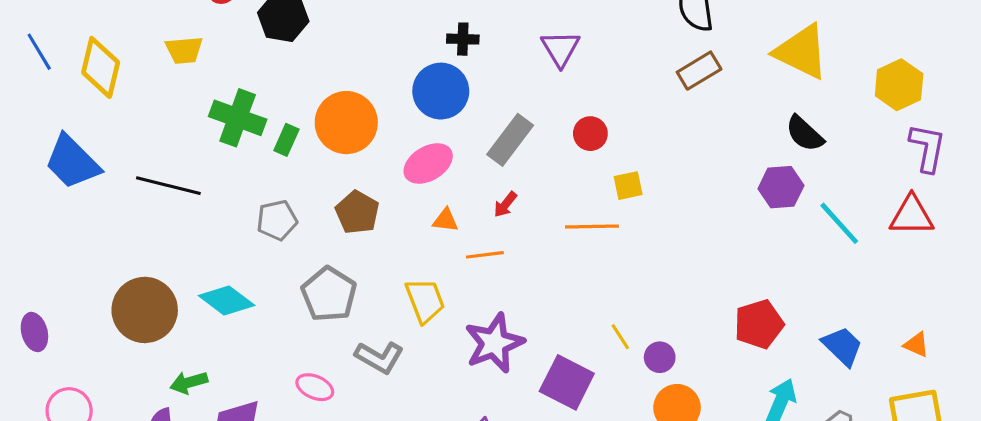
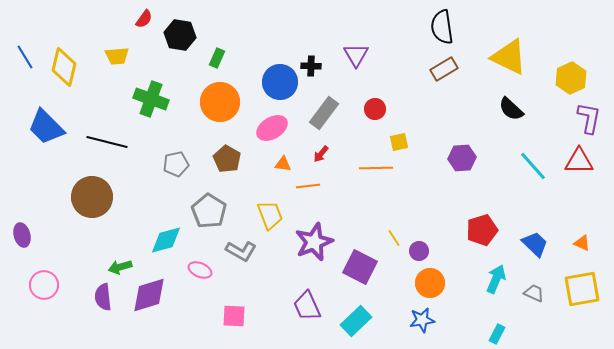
black cross: (463, 39) -> (311, 66), moved
green rectangle: (286, 140) -> (217, 58), moved
purple hexagon: (781, 187) -> (462, 158), moved
cyan diamond: (227, 301) -> (166, 240), moved, turned -52
brown circle: (145, 310) -> (92, 197), moved

